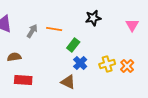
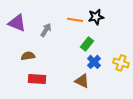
black star: (93, 18) -> (96, 17), moved
orange line: (54, 29) -> (75, 20), moved
yellow cross: (107, 64) -> (121, 63), turned 35

